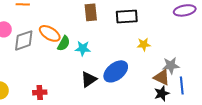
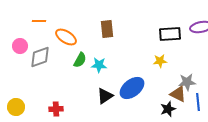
black rectangle: (127, 16) -> (170, 34), moved
orange ellipse: (50, 33) -> (66, 37), moved
black star: (162, 93) -> (168, 109), moved

